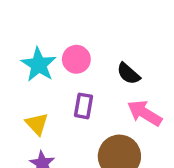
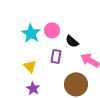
black semicircle: (128, 74) -> (72, 41), moved

